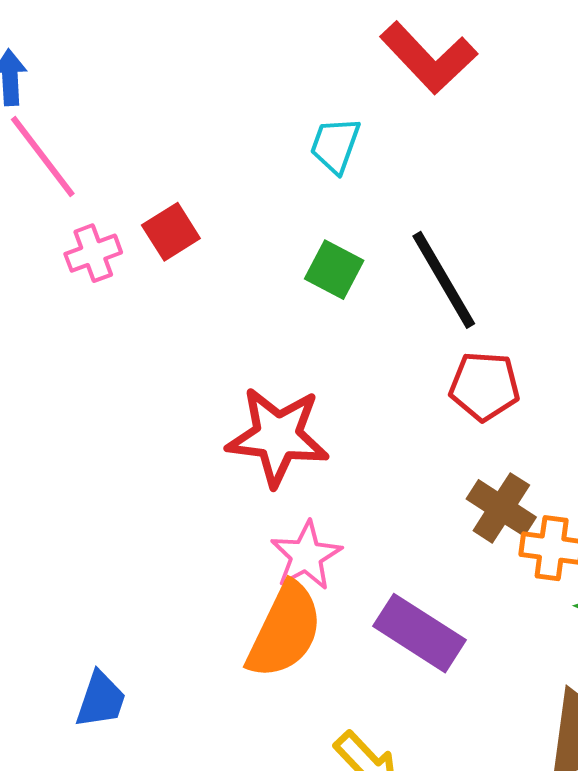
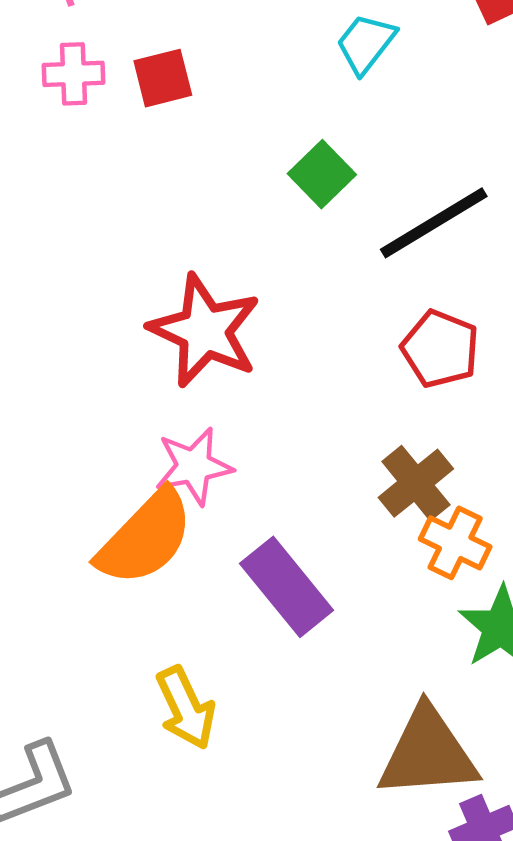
black line: (444, 280) -> (434, 223), turned 71

